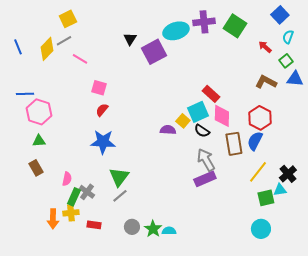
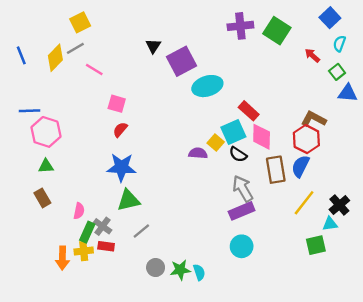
cyan ellipse: (176, 31) -> (207, 86), moved
brown L-shape: (266, 82) -> (313, 119), moved
green triangle: (119, 177) -> (128, 200), moved, turned 40
green square: (266, 198) -> (316, 245), moved
red rectangle: (94, 225) -> (106, 246), moved
green star: (153, 229) -> (180, 270), turned 30
cyan circle: (261, 229) -> (242, 246), moved
cyan semicircle: (169, 231) -> (199, 272), turned 72

